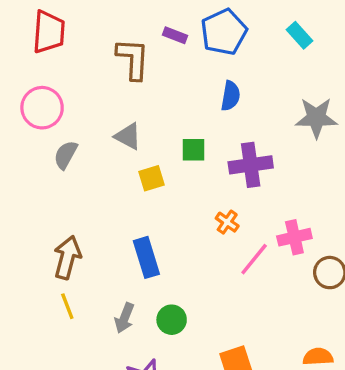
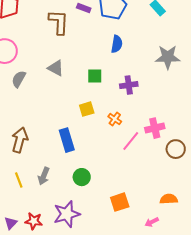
purple cross: (251, 165) -> (129, 85), size x0.7
yellow square: (151, 178) -> (87, 109), moved
yellow line: (67, 306) -> (19, 180), moved
gray arrow: (124, 318) -> (44, 176), moved

